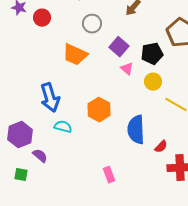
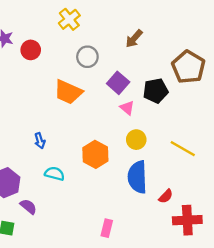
yellow circle: (153, 82) -> (136, 140), moved
blue arrow: (50, 98) -> (40, 141), size x0.5
pink rectangle: (109, 175) -> (107, 228), turned 35

